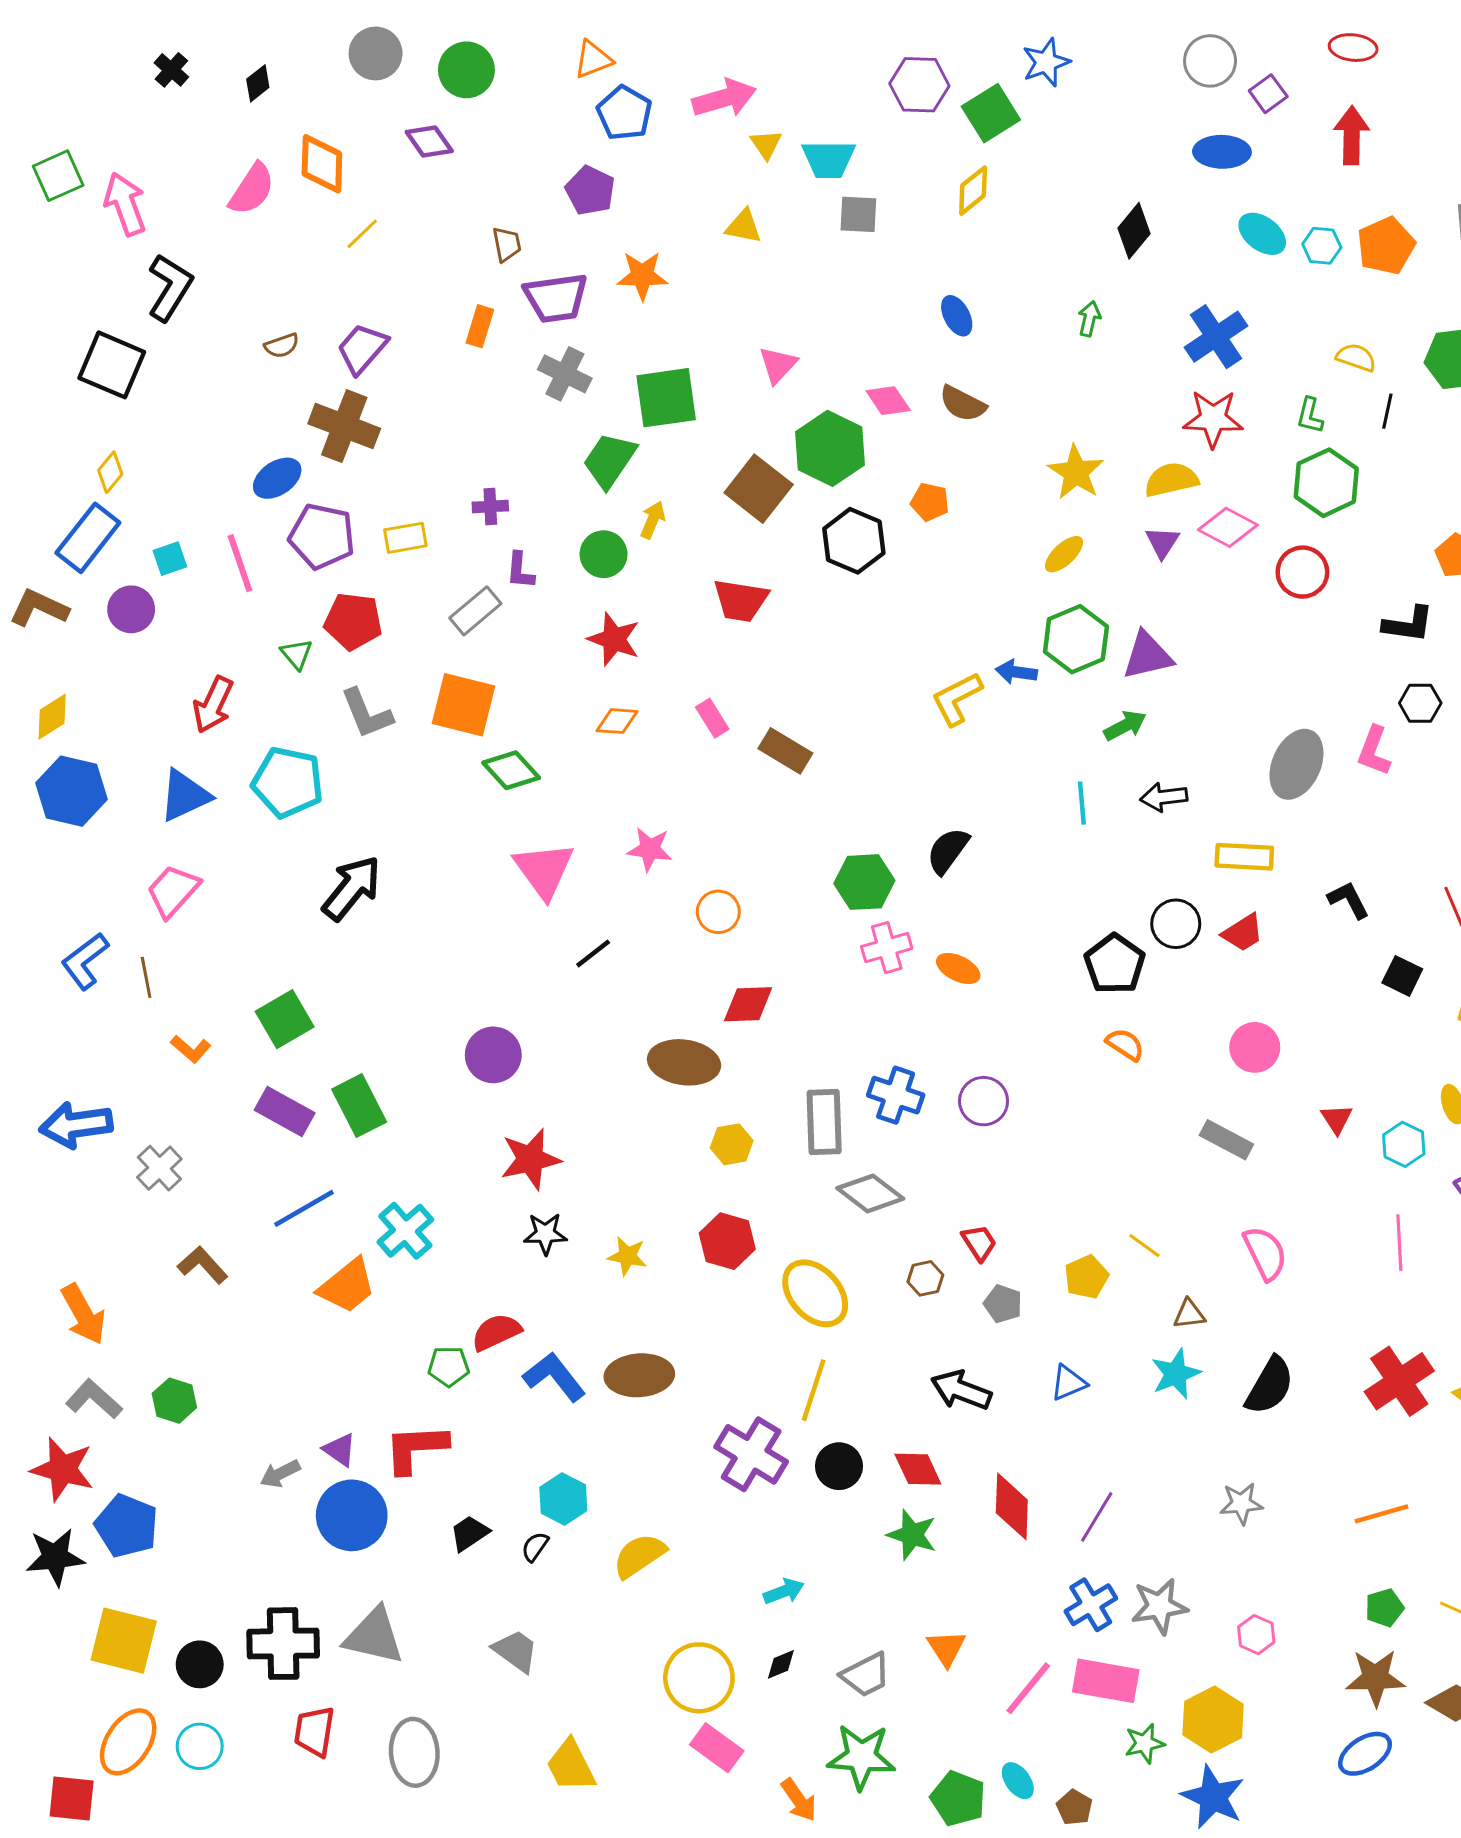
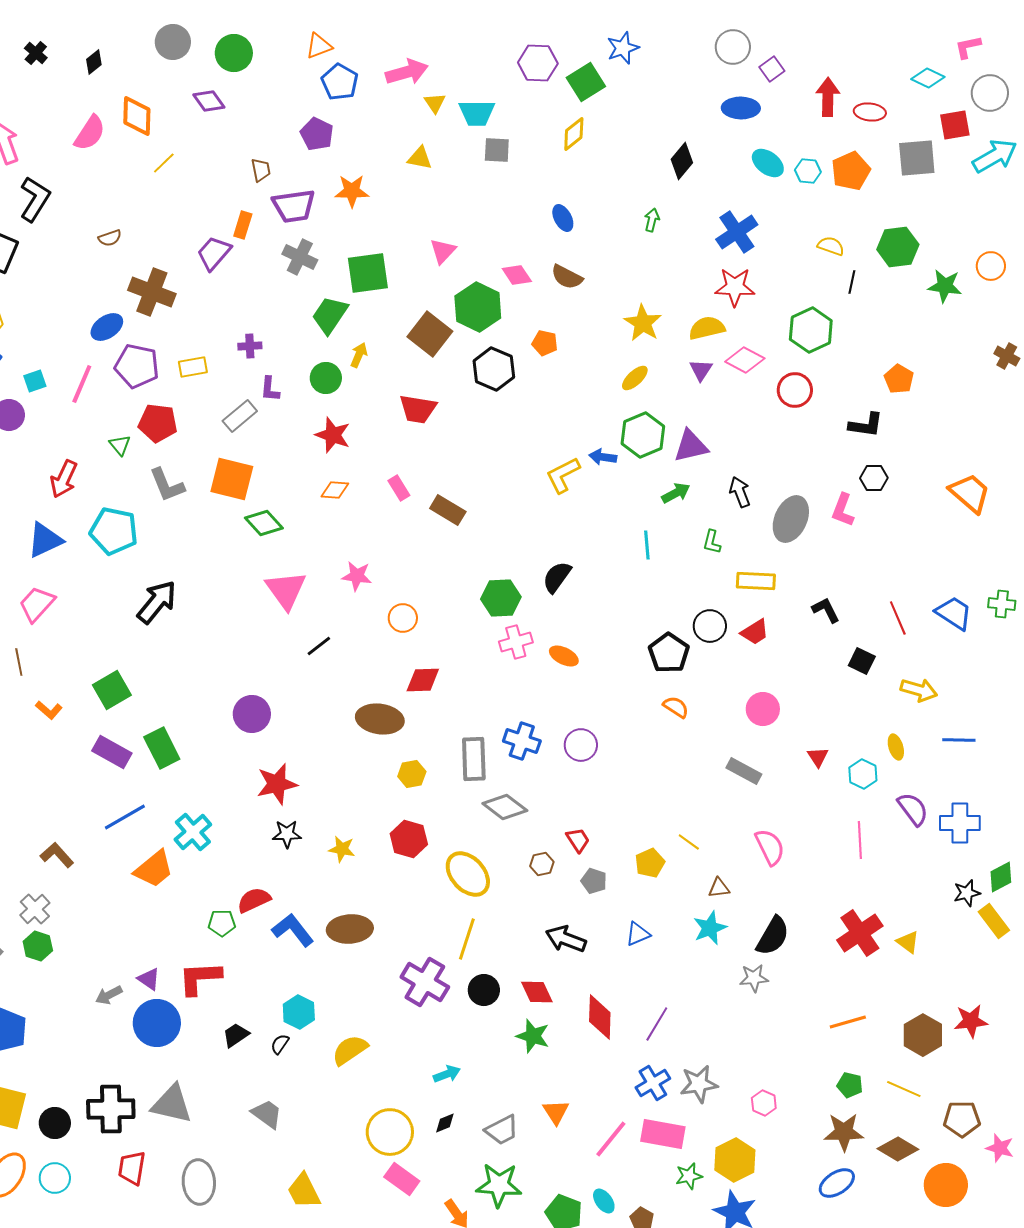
red ellipse: (1353, 48) -> (870, 112), moved
purple trapezoid: (362, 349) -> (214, 253), moved
green L-shape: (1310, 416) -> (712, 542), moved
pink line: (240, 563) -> (82, 384), turned 42
black arrow: (1164, 797) -> (740, 492), moved, turned 76
gray cross: (159, 1168) -> (35, 909), moved
gray star: (1241, 1503) -> (754, 978), moved
green pentagon: (1384, 1608) -> (850, 1085), turned 30

